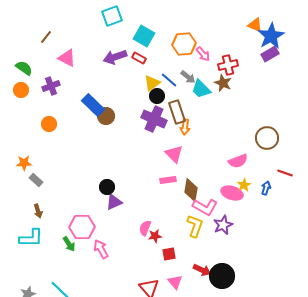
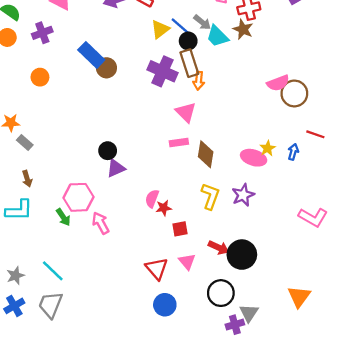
black circle: (157, 96) -> (188, 41), moved
pink semicircle: (238, 161) -> (278, 83), moved
pink L-shape: (205, 207) -> (313, 217), moved

